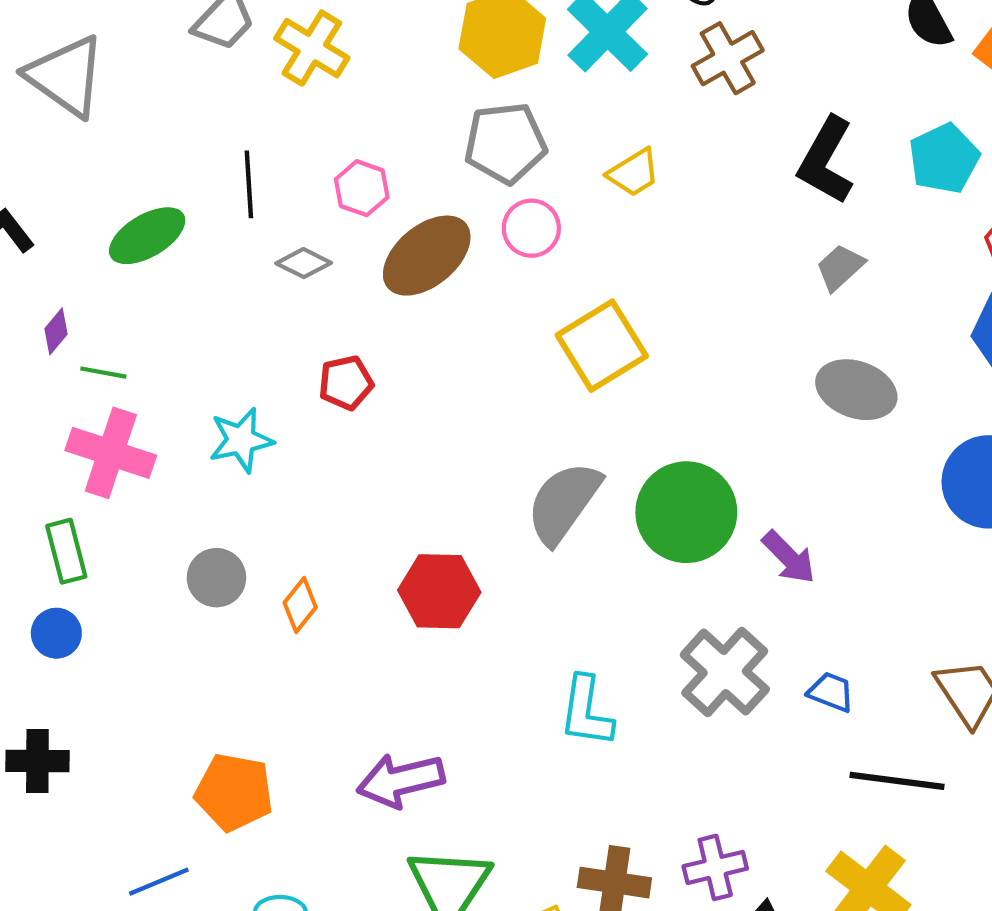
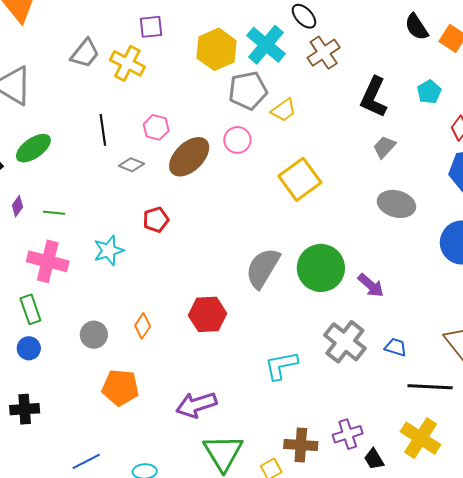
gray pentagon: (505, 143) -> (248, 91), moved
cyan pentagon: (944, 159) -> (429, 92), size x0.7
green ellipse: (147, 236) -> (33, 148), moved
yellow square: (602, 346) -> (300, 179), moved
green line: (103, 373) -> (54, 213), moved
gray circle: (216, 578) -> (94, 335), moved
cyan L-shape: (586, 711) -> (281, 365), turned 75
orange pentagon: (234, 792) -> (120, 388), moved

